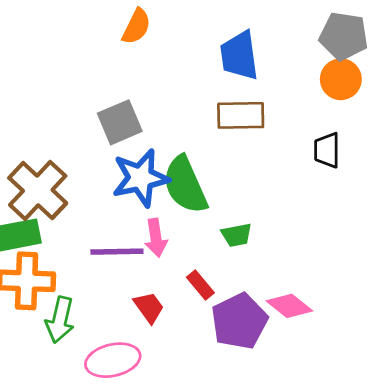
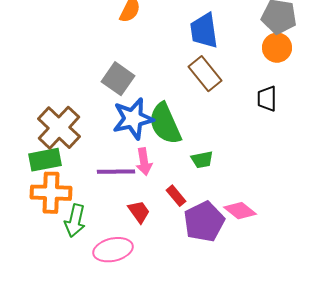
brown rectangle: (241, 115) -> (205, 74), turned 52
gray square: (120, 122) -> (118, 79), turned -32

